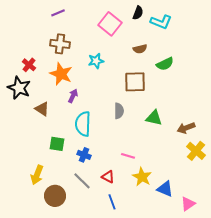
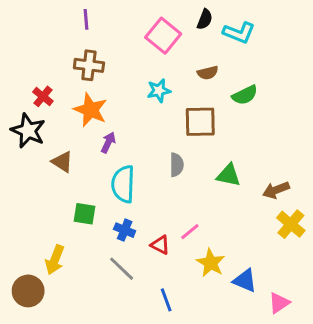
purple line: (58, 13) -> (86, 19), turned -72
cyan star: (96, 61) -> (159, 91), moved
pink line: (128, 156) -> (190, 232), turned -56
red triangle: (108, 177) -> (160, 245), moved
brown circle: (55, 196) -> (28, 291), moved

